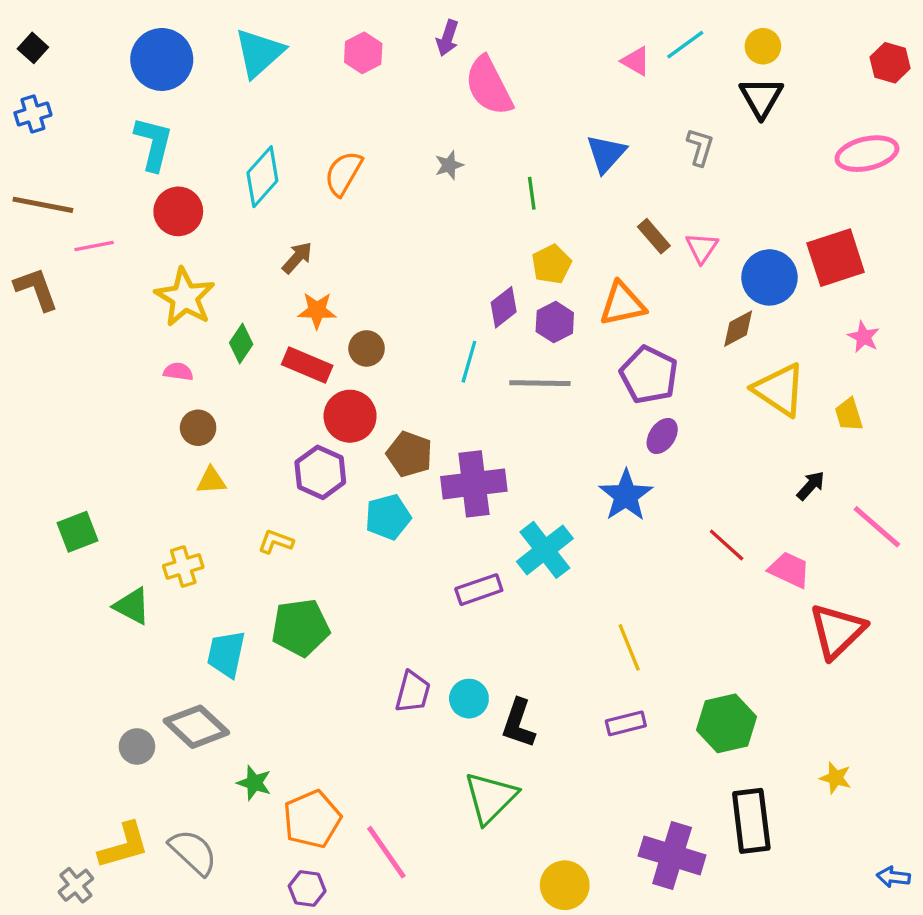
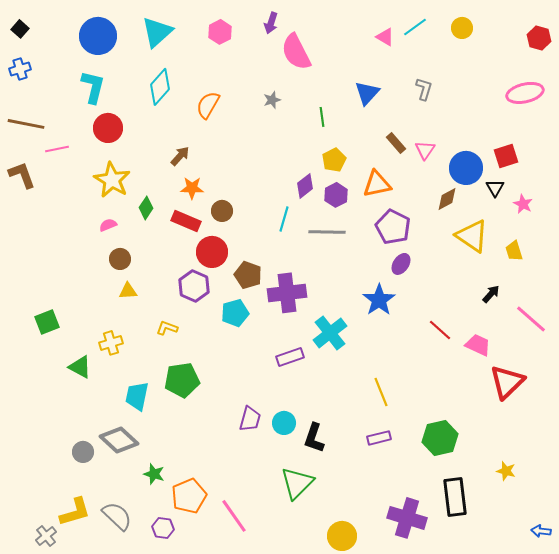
black triangle: (761, 97) -> (495, 188), moved, size x0.7
cyan diamond: (262, 177) -> (160, 87), moved
red square: (836, 258) -> (506, 156), size x0.7
pink semicircle: (178, 372) -> (108, 225), turned -30
purple hexagon: (307, 889) -> (163, 528), moved

